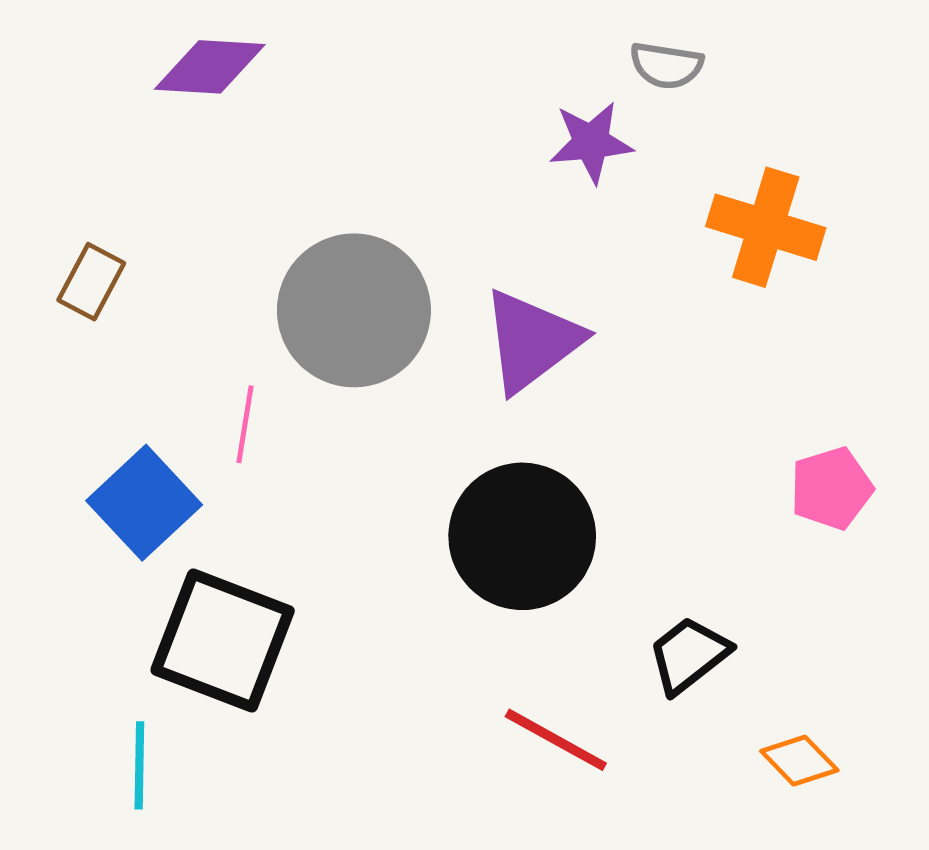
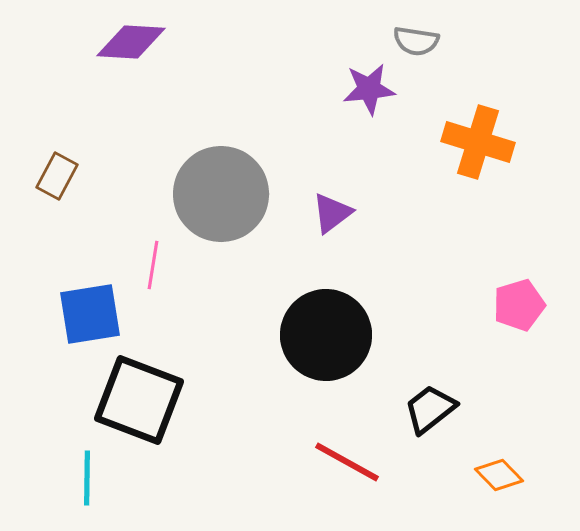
purple triangle: (532, 341) -> (332, 213), size x0.6
blue square: (144, 503) -> (90, 314), turned 34

